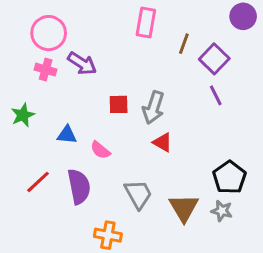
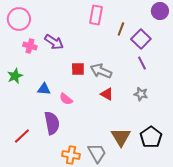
pink circle: (49, 33) -> (19, 19), moved
gray arrow: (153, 108) -> (101, 71), turned 95
black pentagon: (229, 177) -> (151, 137), moved
red line: (38, 182) -> (22, 136), moved
gray trapezoid: (138, 194) -> (97, 153), moved
gray star: (222, 211) -> (141, 94), moved

